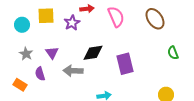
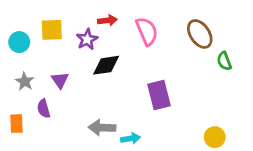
black diamond: (93, 53) -> (106, 65), moved
green semicircle: (173, 53) -> (224, 61), moved
gray arrow: (73, 71) -> (102, 128), moved
orange rectangle: (20, 85) -> (16, 124), turned 56

